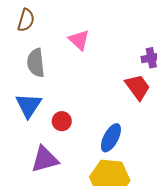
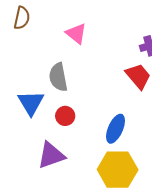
gray semicircle: (36, 63) -> (58, 77), moved

